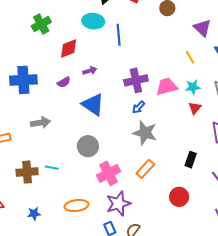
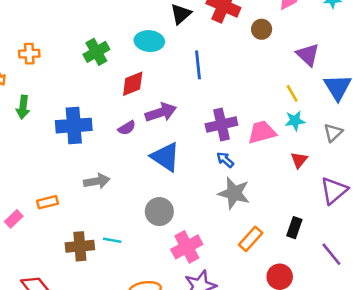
cyan ellipse: (93, 21) -> (149, 41), moved
purple arrow: (90, 71) -> (161, 112), size x1.6
cyan star: (193, 87) -> (295, 121), moved
blue arrow: (138, 107) -> (225, 160), turned 88
orange rectangle: (145, 169) -> (251, 239), moved

